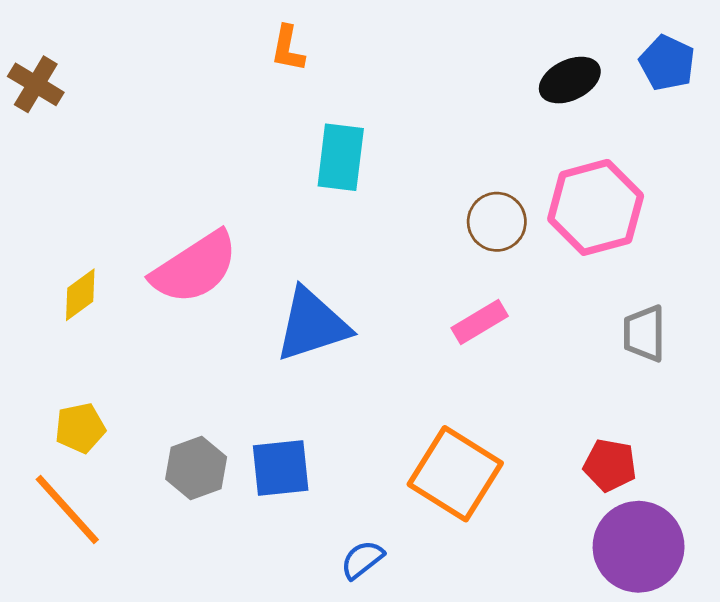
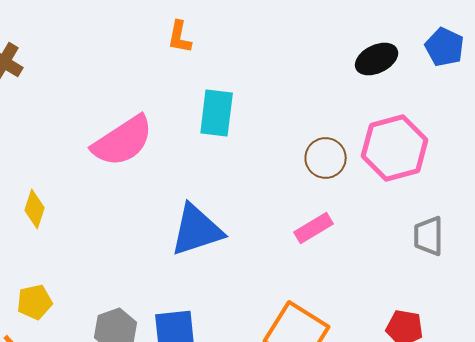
pink semicircle: (195, 268) -> (123, 141), moved
yellow diamond: (80, 295) -> (35, 209), turned -36

